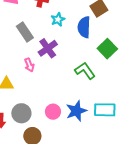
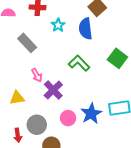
purple cross: (48, 48) -> (53, 90), moved
green square: (107, 49) -> (117, 58), moved
green L-shape: (85, 71) -> (79, 63), moved

